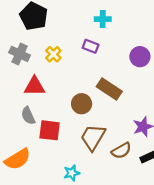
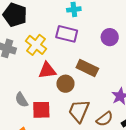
purple rectangle: (91, 46) -> (67, 34), size x1.5
yellow cross: (53, 54) -> (36, 45), size x1.5
red triangle: (34, 86) -> (47, 70), moved

